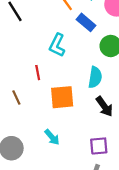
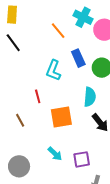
blue rectangle: (86, 22) -> (78, 58), moved, turned 30
purple square: (99, 146) -> (82, 159), moved

